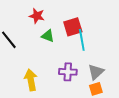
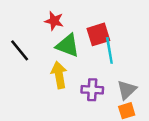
green triangle: (48, 36) -> (68, 45), size x1.5
yellow arrow: (31, 80) -> (59, 75), moved

